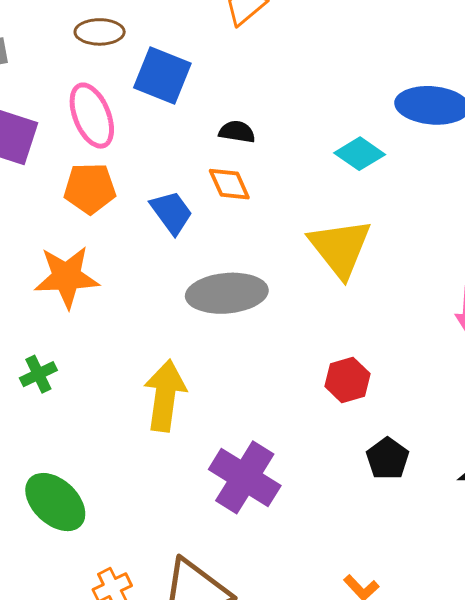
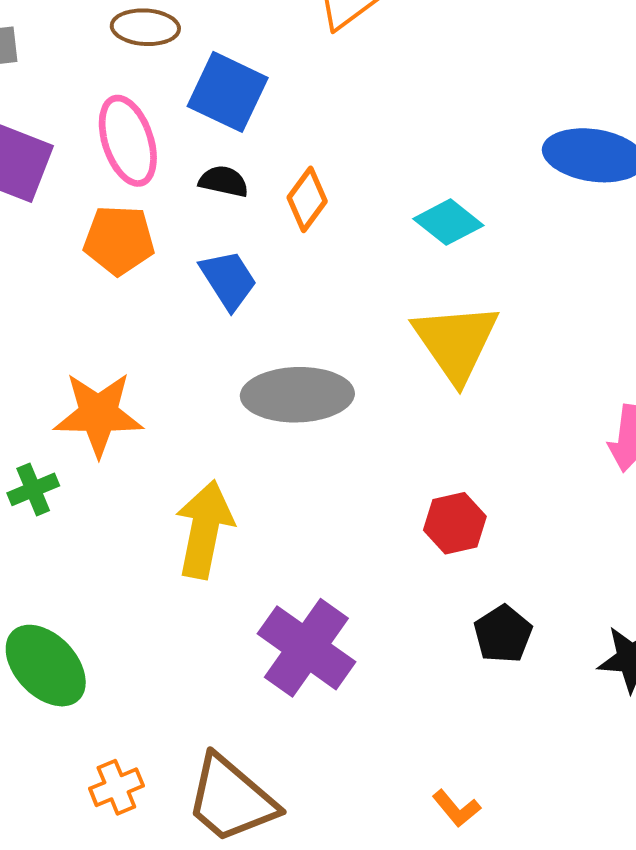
black semicircle: (237, 132) -> (224, 181), moved
cyan diamond: (360, 154) -> (448, 222), moved
orange diamond: (229, 184) -> (307, 199), moved, turned 57
orange star: (67, 277) -> (98, 414), moved

